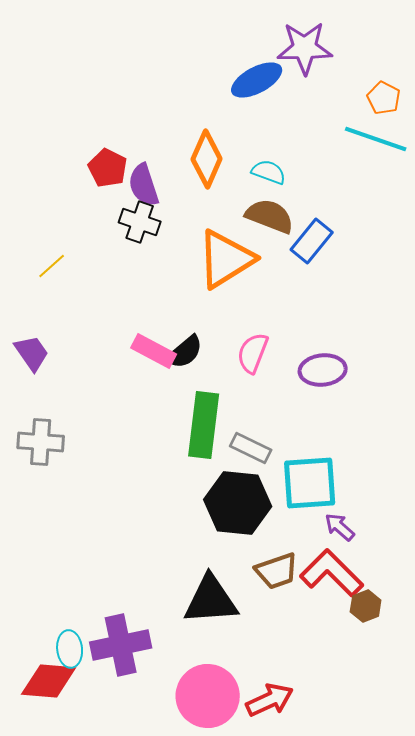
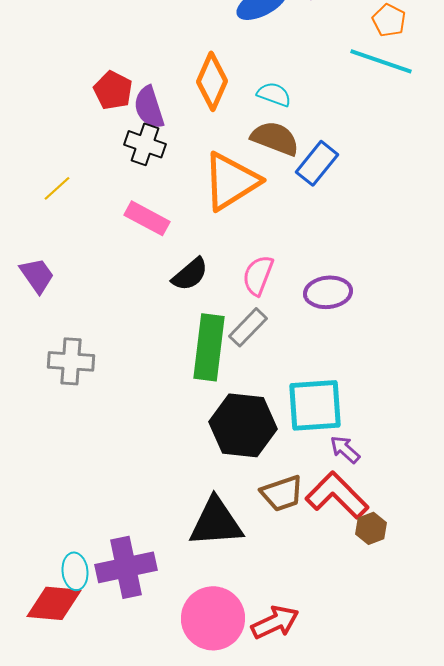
pink rectangle: (154, 351) -> (147, 218), moved
gray cross: (41, 442) -> (71, 361), moved
gray rectangle: (251, 448) -> (248, 327), moved, turned -72

